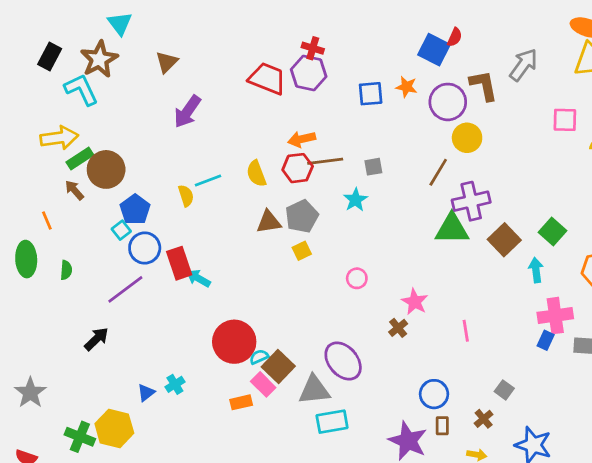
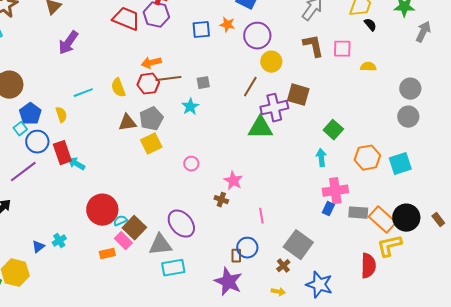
brown L-shape: (484, 85) -> (313, 46), moved
yellow semicircle: (186, 196) -> (61, 115), moved
brown square: (504, 240) -> (298, 95), moved, turned -30
yellow square: (302, 251) -> (151, 144), size x1.5
brown cross: (398, 328) -> (221, 200), turned -32
pink line: (466, 331) -> (261, 216), moved
gray square: (504, 390) -> (298, 245), size x2.0
brown rectangle: (442, 426) -> (236, 256), moved

